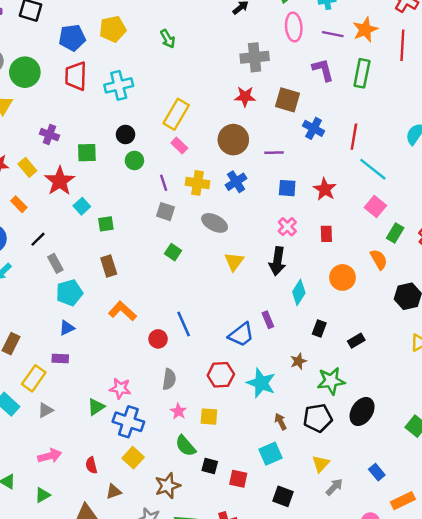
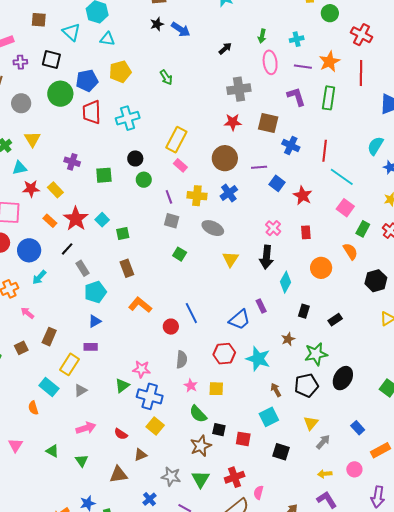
green circle: (25, 72) -> (60, 94), moved
red star: (60, 181) -> (76, 219), moved
blue square: (287, 188) -> (277, 183), moved, turned 35
red semicircle: (91, 465) -> (121, 434), turned -40
brown star: (168, 486) -> (201, 446), moved
green triangle: (43, 495) -> (82, 461), turned -32

